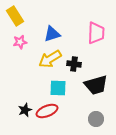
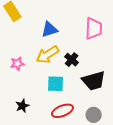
pink star: (20, 42) -> (17, 64), moved
black cross: (74, 64) -> (72, 60), turned 32
red ellipse: (47, 111) -> (62, 111), moved

